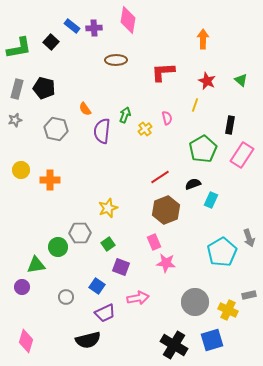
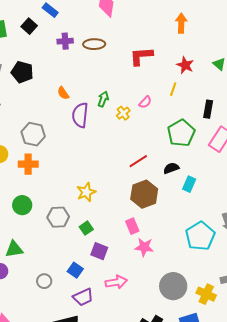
purple cross: (94, 28) -> (65, 41), moved
pink semicircle: (167, 118) -> (145, 102), turned 56
gray hexagon: (56, 129) -> (33, 134), moved
green circle: (58, 247) -> (22, 205), moved

